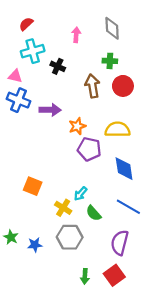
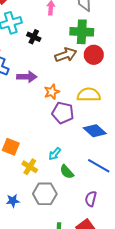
green cross: (110, 61) -> (82, 32), size x1.6
brown arrow: (92, 86) -> (66, 55), turned 80
blue diamond: (124, 169) -> (95, 131), turned -40
yellow cross: (63, 208) -> (30, 167), moved
purple semicircle: (120, 243) -> (91, 199), size x0.7

